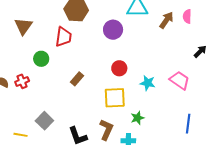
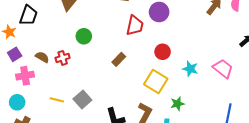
red trapezoid: (63, 37) -> (135, 26), moved
yellow square: (115, 98) -> (156, 81), turned 30
yellow line: (20, 135) -> (57, 100), moved

